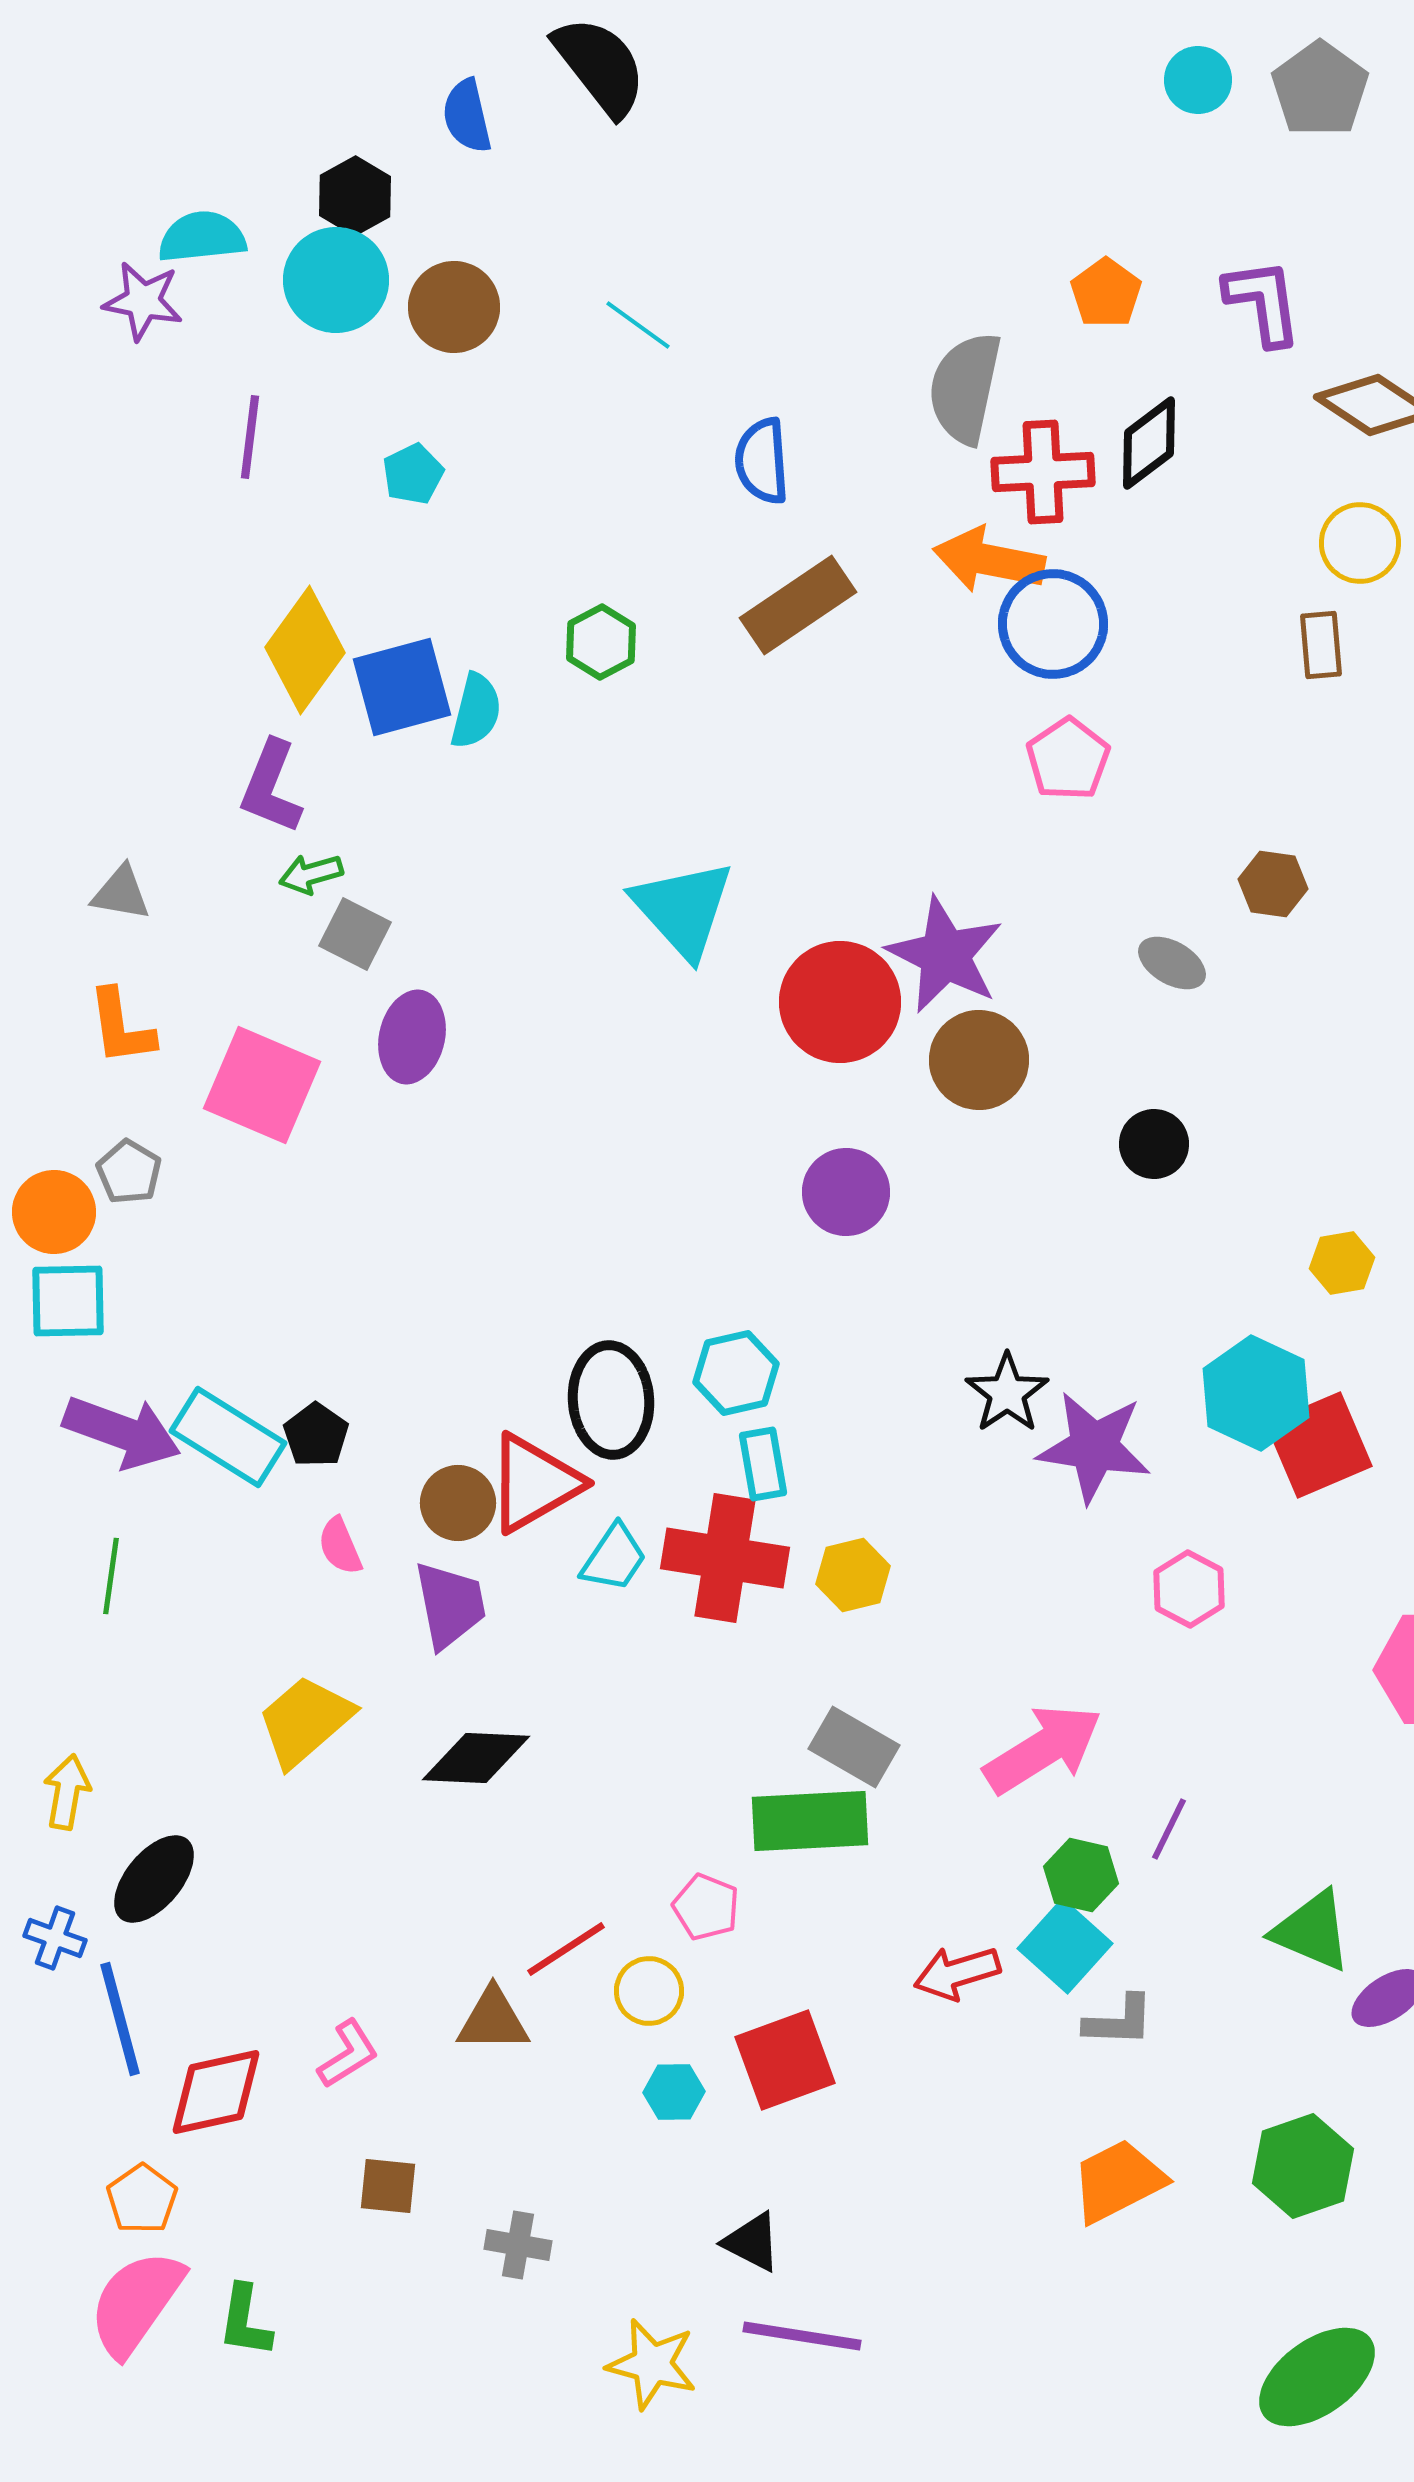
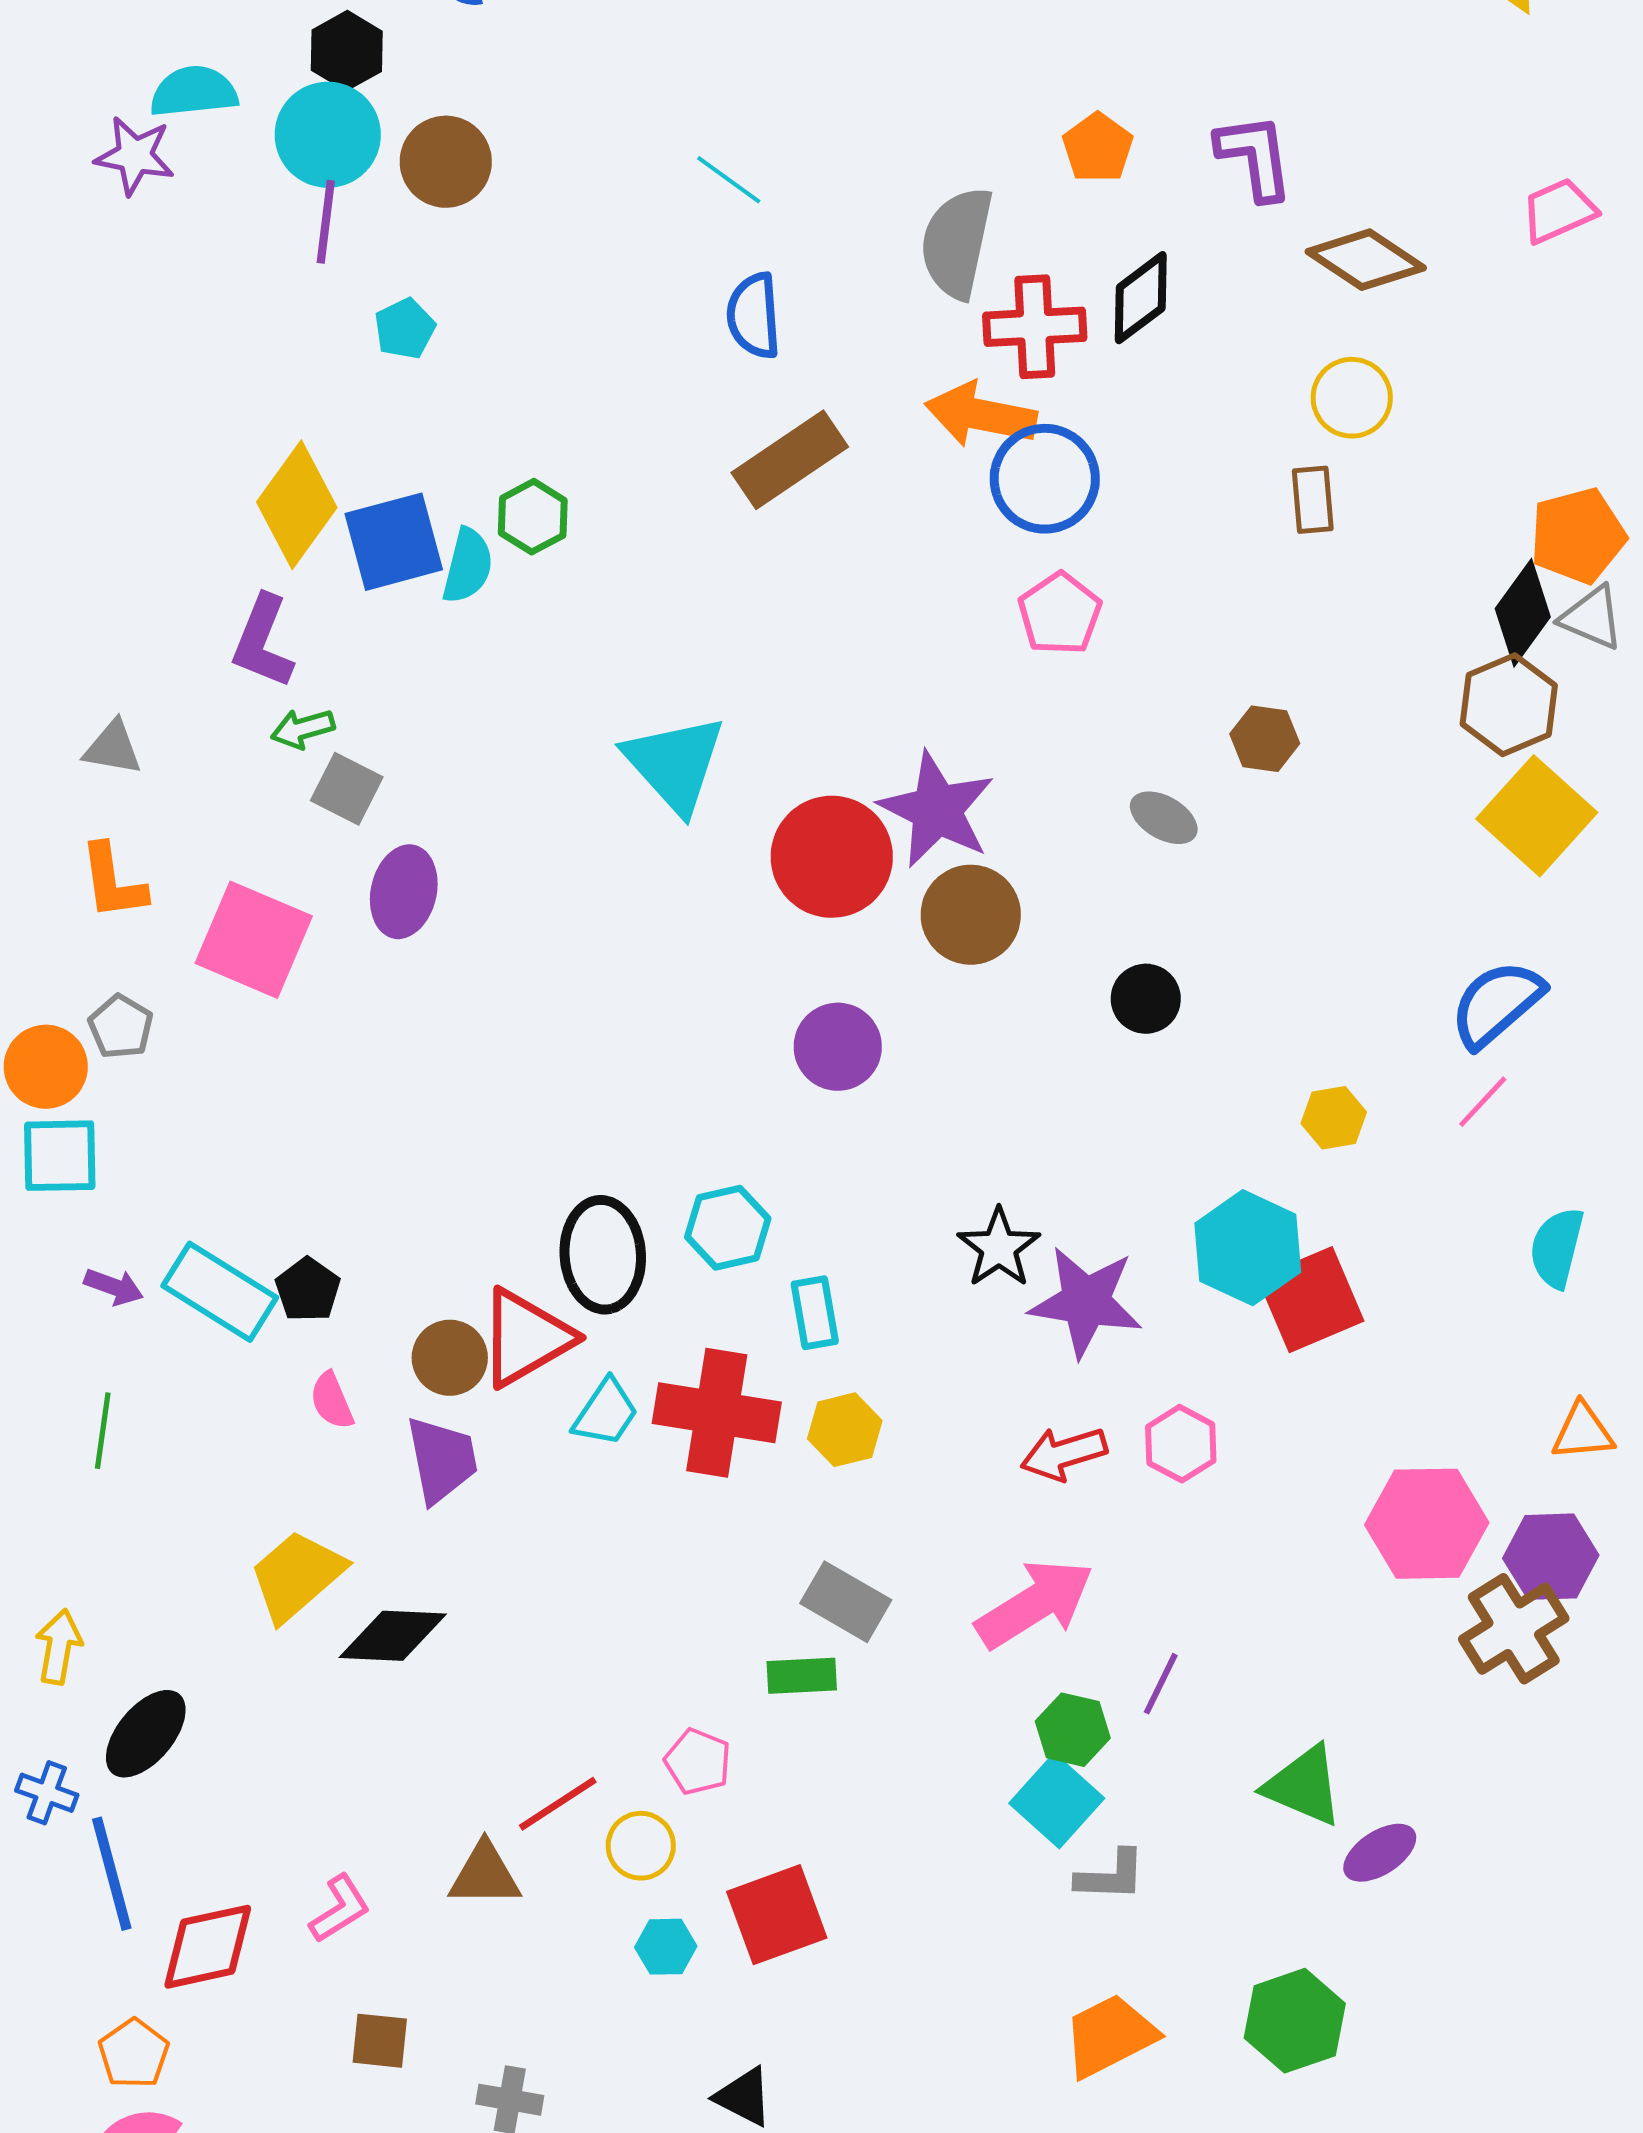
cyan line: (638, 325) -> (729, 180), moved
purple line: (250, 437) -> (326, 222), moved
green hexagon: (601, 642) -> (533, 517), moved
purple arrow: (122, 1432) -> (114, 1287), size x0.5
cyan rectangle: (763, 1464) -> (815, 1313), moved
black diamond: (476, 1758) -> (393, 1636), moved
green rectangle: (810, 1821) -> (802, 1676), size x0.6
red arrow: (957, 1973) -> (1064, 1454), moved

